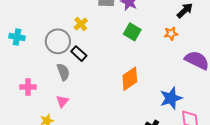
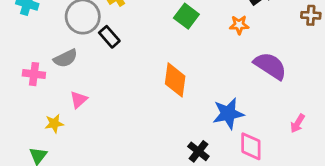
gray semicircle: (63, 72) -> (65, 58), moved, turned 78
orange diamond: (130, 79) -> (175, 80), turned -55

